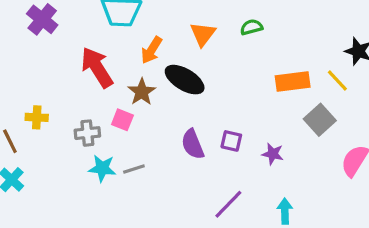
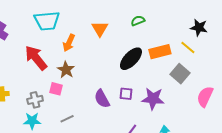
green semicircle: (251, 27) -> (138, 21), moved
black ellipse: (185, 80) -> (131, 59), moved, turned -70
purple star: (273, 154) -> (153, 99), size x1.6
cyan star: (102, 168) -> (32, 121), moved

